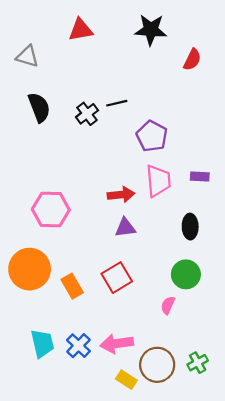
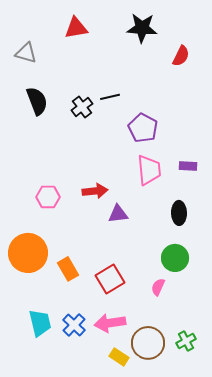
red arrow: (121, 195) -> (95, 191), moved
pink hexagon: (51, 210) -> (48, 197), size x0.7
red square: (117, 278) -> (110, 279), moved

